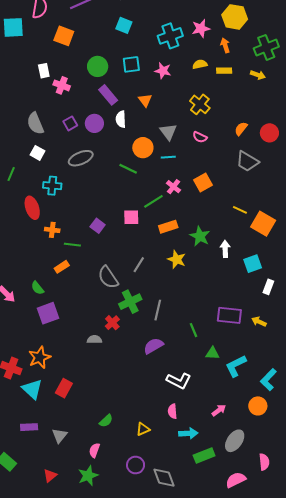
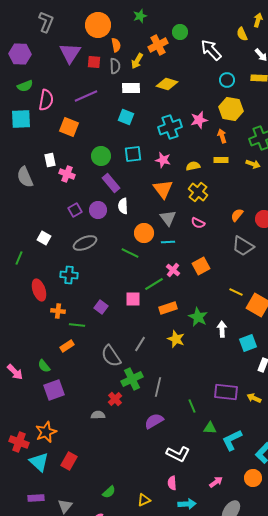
yellow semicircle: (200, 64) -> (193, 166), moved
orange triangle: (145, 100) -> (163, 189), moved, size x1.5
gray semicircle: (35, 123) -> (25, 177), moved
cyan cross: (52, 186) -> (69, 275), moved

